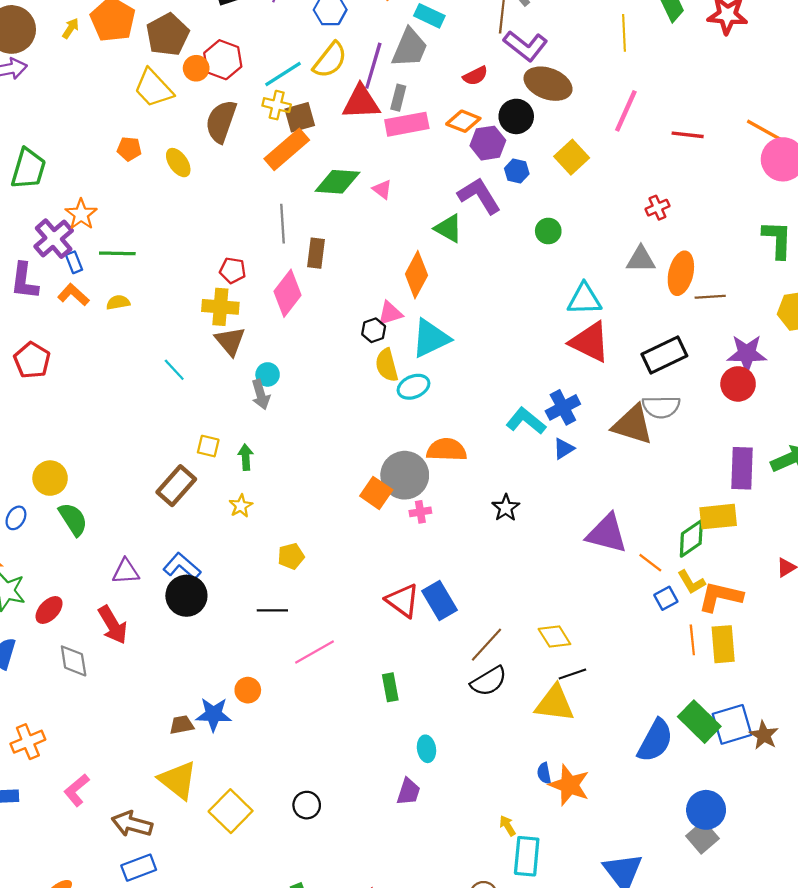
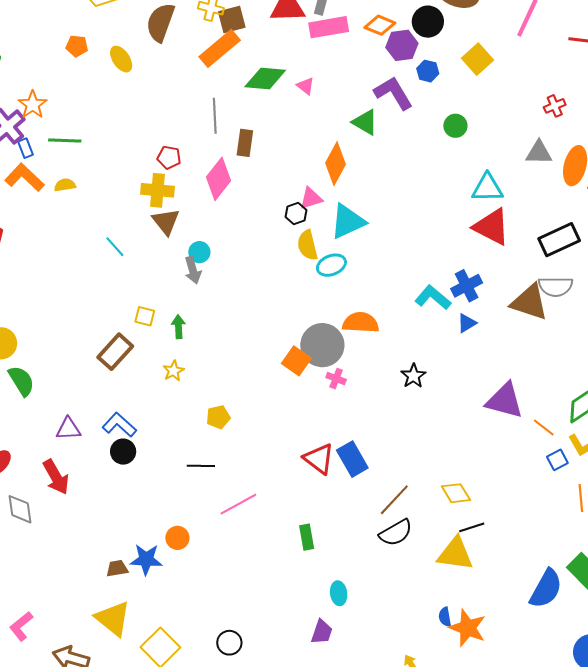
orange L-shape: (73, 295) -> (24, 177), size x1.4
pink cross: (420, 512) -> (336, 379), turned 30
black circle: (186, 596) -> (123, 452), size x0.7

